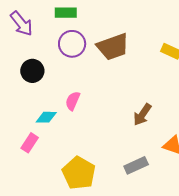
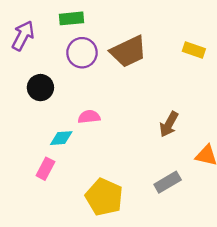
purple arrow: (22, 24) -> (23, 36), turned -108
pink semicircle: (73, 101) -> (89, 117), turned 66

